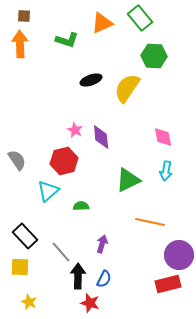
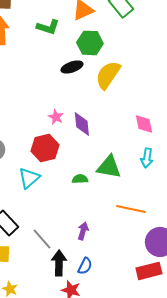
green hexagon: (154, 56) -> (90, 43), moved
green triangle: (128, 180) -> (109, 167), turned 36
green semicircle: (81, 206) -> (80, 179), moved

